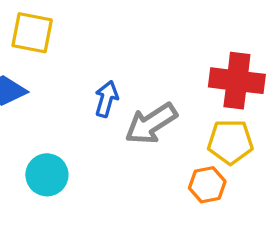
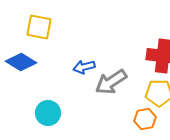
blue arrow: (106, 99) -> (84, 67), turned -120

